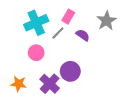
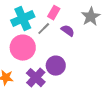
pink circle: (36, 53) -> (23, 48), size x1.6

